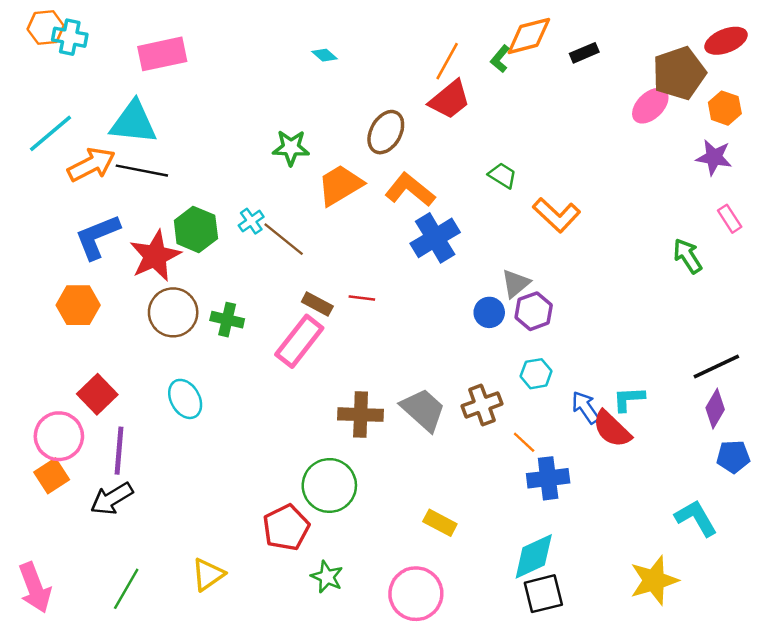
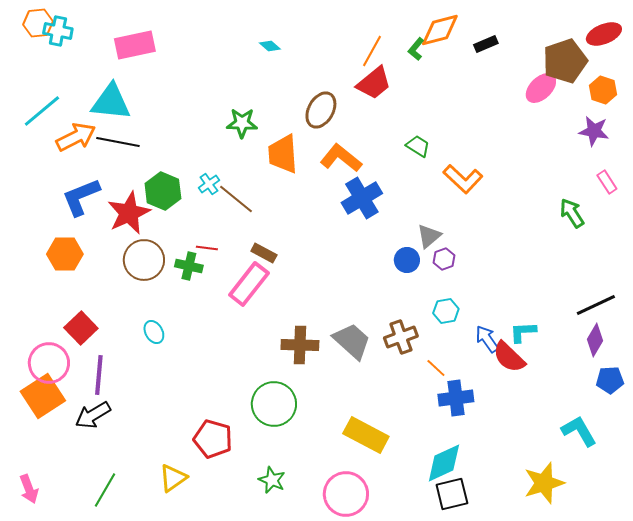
orange trapezoid: (340, 185) -> (283, 154), turned -63
red line: (362, 298) -> (207, 248), moved
purple hexagon: (534, 311) -> (444, 259), size x0.7
cyan ellipse: (185, 399) -> (154, 332), size x0.7
orange square: (52, 476) -> (43, 396), size x1.5
yellow rectangle: (440, 523) -> (366, 435), size x1.6
red pentagon: (286, 528) -> (213, 439), moved, turned -30
pink arrow: (35, 588) -> (29, 489), size x0.7

